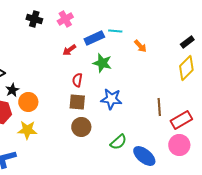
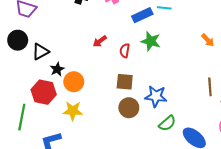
orange arrow: (140, 46) -> (208, 40), moved
red arrow: (69, 50) -> (100, 41), moved
red semicircle: (77, 80) -> (125, 51), moved
blue star: (111, 99) -> (156, 96), moved

